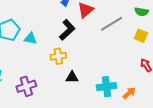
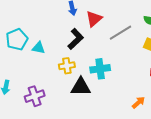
black triangle: (72, 77) -> (81, 87), size x1.5
cyan cross: (106, 87) -> (100, 69), moved

